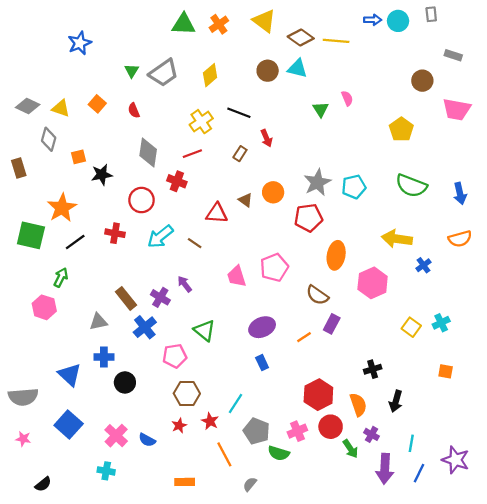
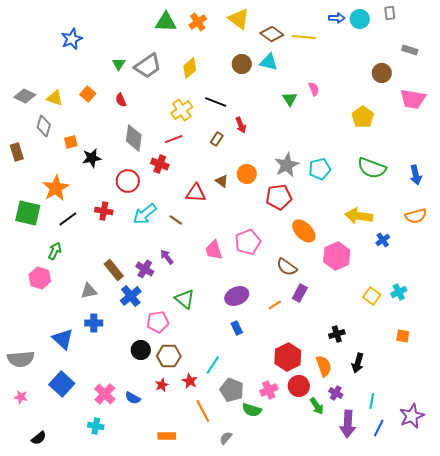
orange ellipse: (336, 255) -> (304, 231), turned -55
black circle: (125, 382) -> (141, 350), moved
purple star: (456, 460) -> (412, 416), turned 30

